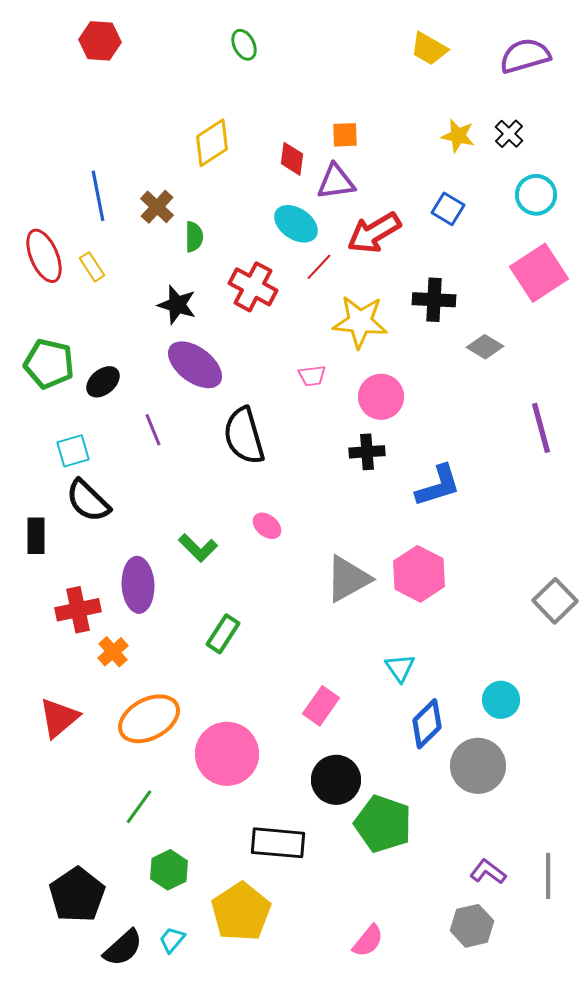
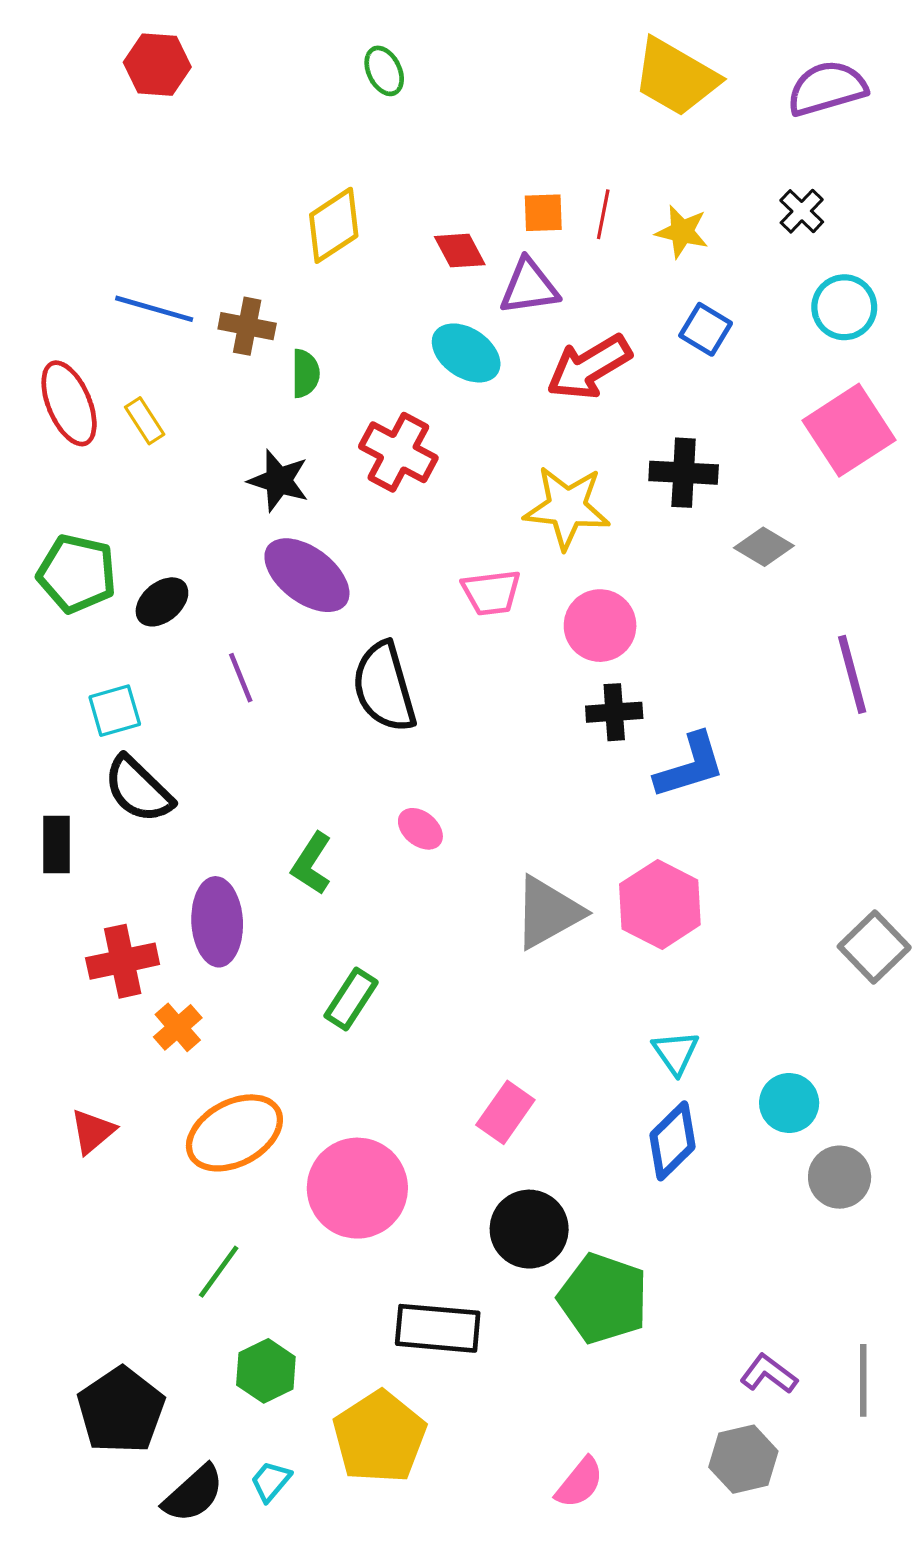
yellow trapezoid: (429, 49) -> (676, 77), size x1.5
yellow star: (458, 136) -> (682, 232), moved
red diamond: (292, 159) -> (460, 251), turned -36
blue line: (98, 196) -> (154, 309), turned -63
brown cross: (157, 207) -> (247, 326), turned -32
red line: (319, 267) -> (603, 214), moved, turned -32
pink trapezoid: (312, 376) -> (491, 592), size x1.4
black cross: (367, 452) -> (614, 712), moved
green L-shape: (198, 548) -> (312, 863), turned 78
cyan triangle: (400, 668) -> (676, 1053), moved
red triangle: (59, 718) -> (93, 1131), size x0.7
gray circle: (478, 766) -> (840, 1177), moved, size x0.7

